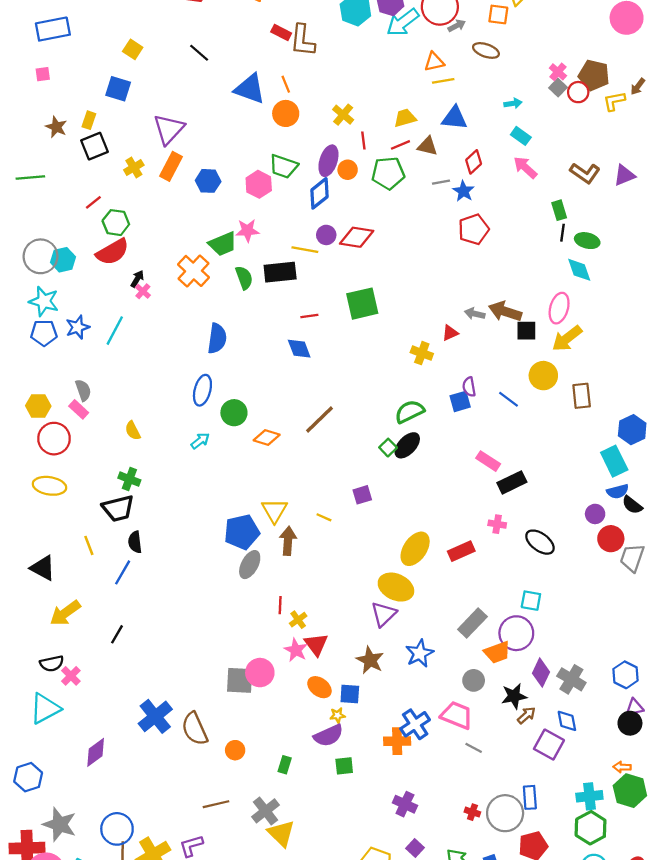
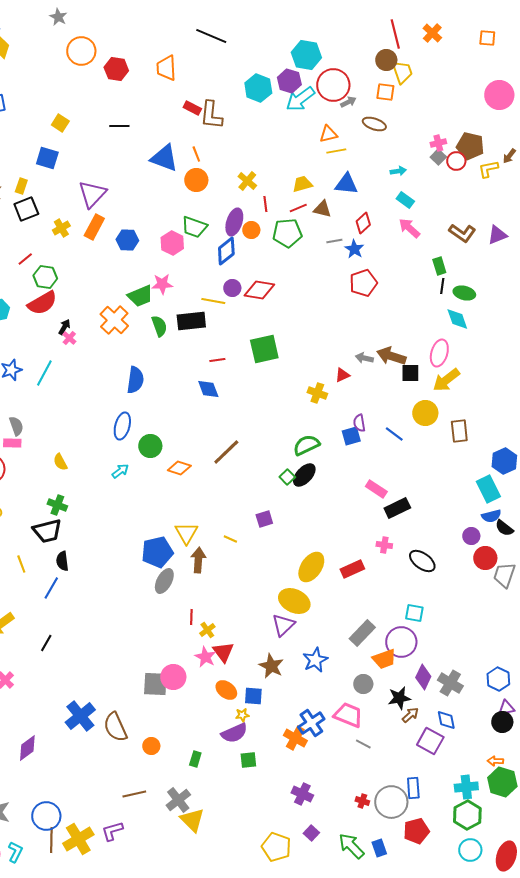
black line: (199, 53) -> (119, 126), turned -42
pink cross: (558, 72) -> (438, 143), turned 35
pink rectangle: (79, 409) -> (12, 443), turned -42
orange cross: (397, 741) -> (295, 738), turned 30

